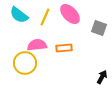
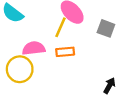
yellow line: (45, 17) -> (60, 27), moved

